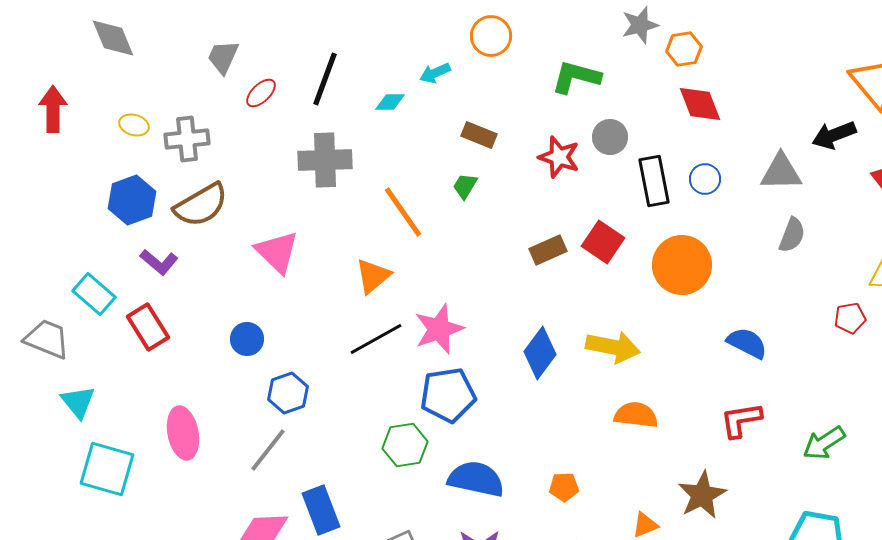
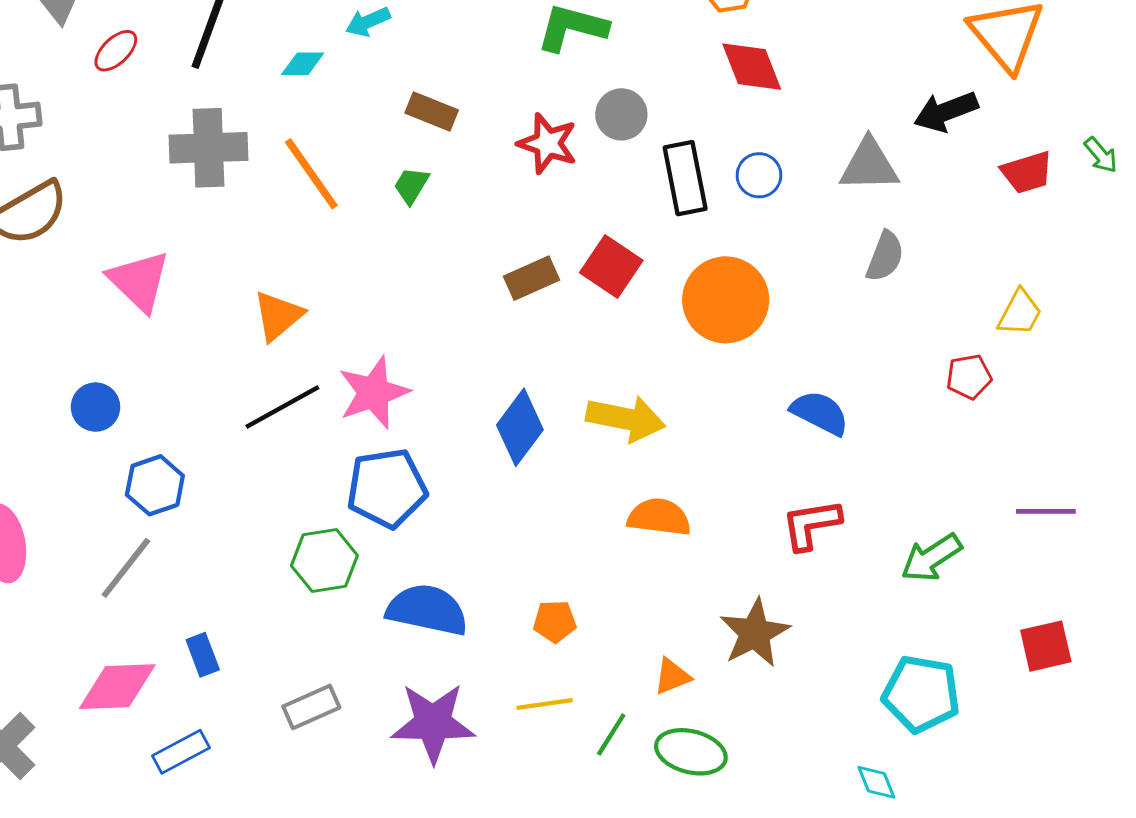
orange line: (403, 212) -> (311, 174), moved
blue rectangle: (321, 510) -> (203, 655), size x0.6

